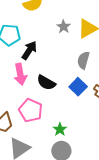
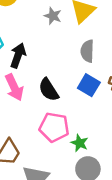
black semicircle: (46, 83) -> (49, 90), turned 42
pink pentagon: (31, 110) -> (54, 127), moved

